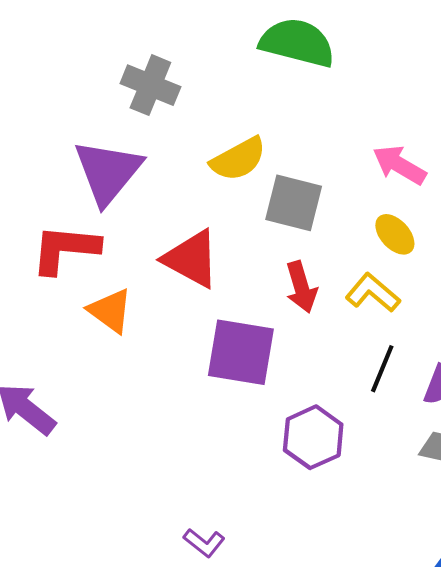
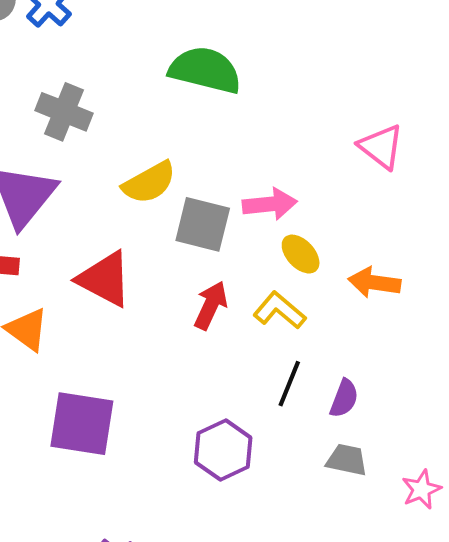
pink arrow: (399, 165) -> (270, 204), moved, turned 144
red arrow: (301, 287) -> (211, 305), turned -138
purple square: (241, 352) -> (82, 424), moved

